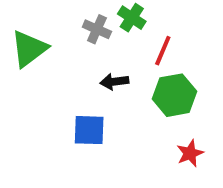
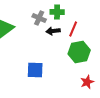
green cross: (132, 18) -> (57, 12), turned -32
black arrow: (114, 82) -> (53, 31), moved

